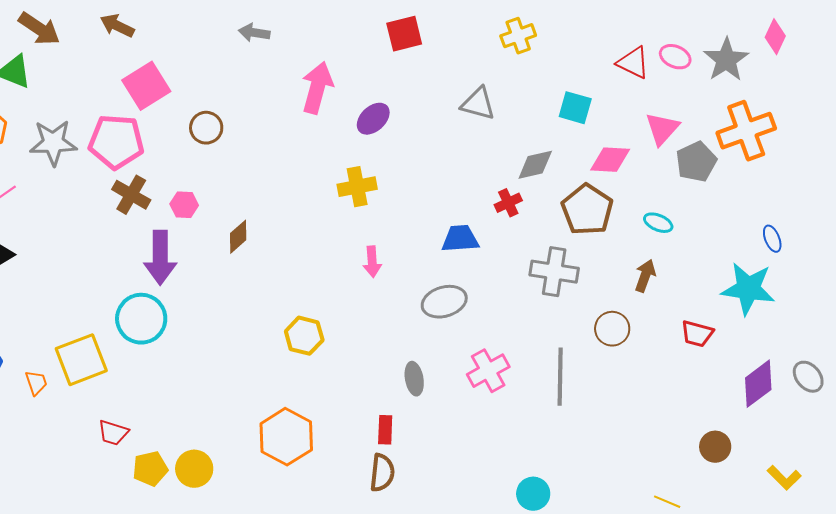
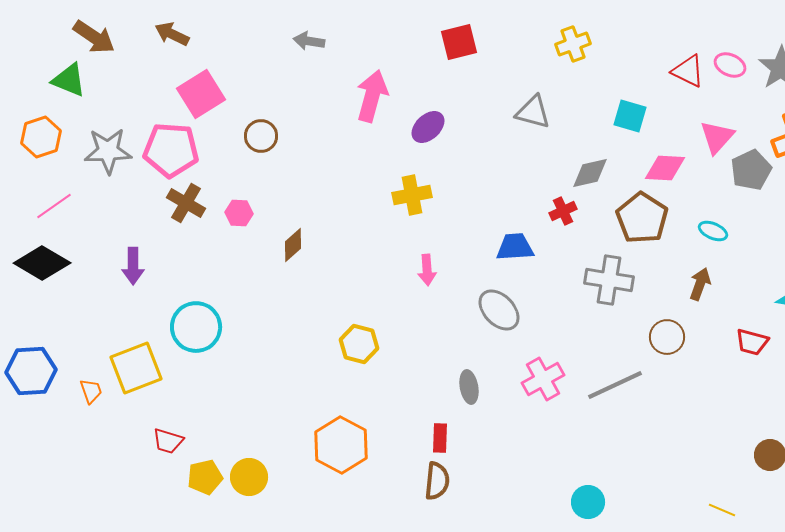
purple arrow: (160, 258) -> (133, 266), moved, size x0.7
gray ellipse: (444, 302) -> (499, 310), turned 63
gray line: (560, 377) -> (615, 385), turned 64

